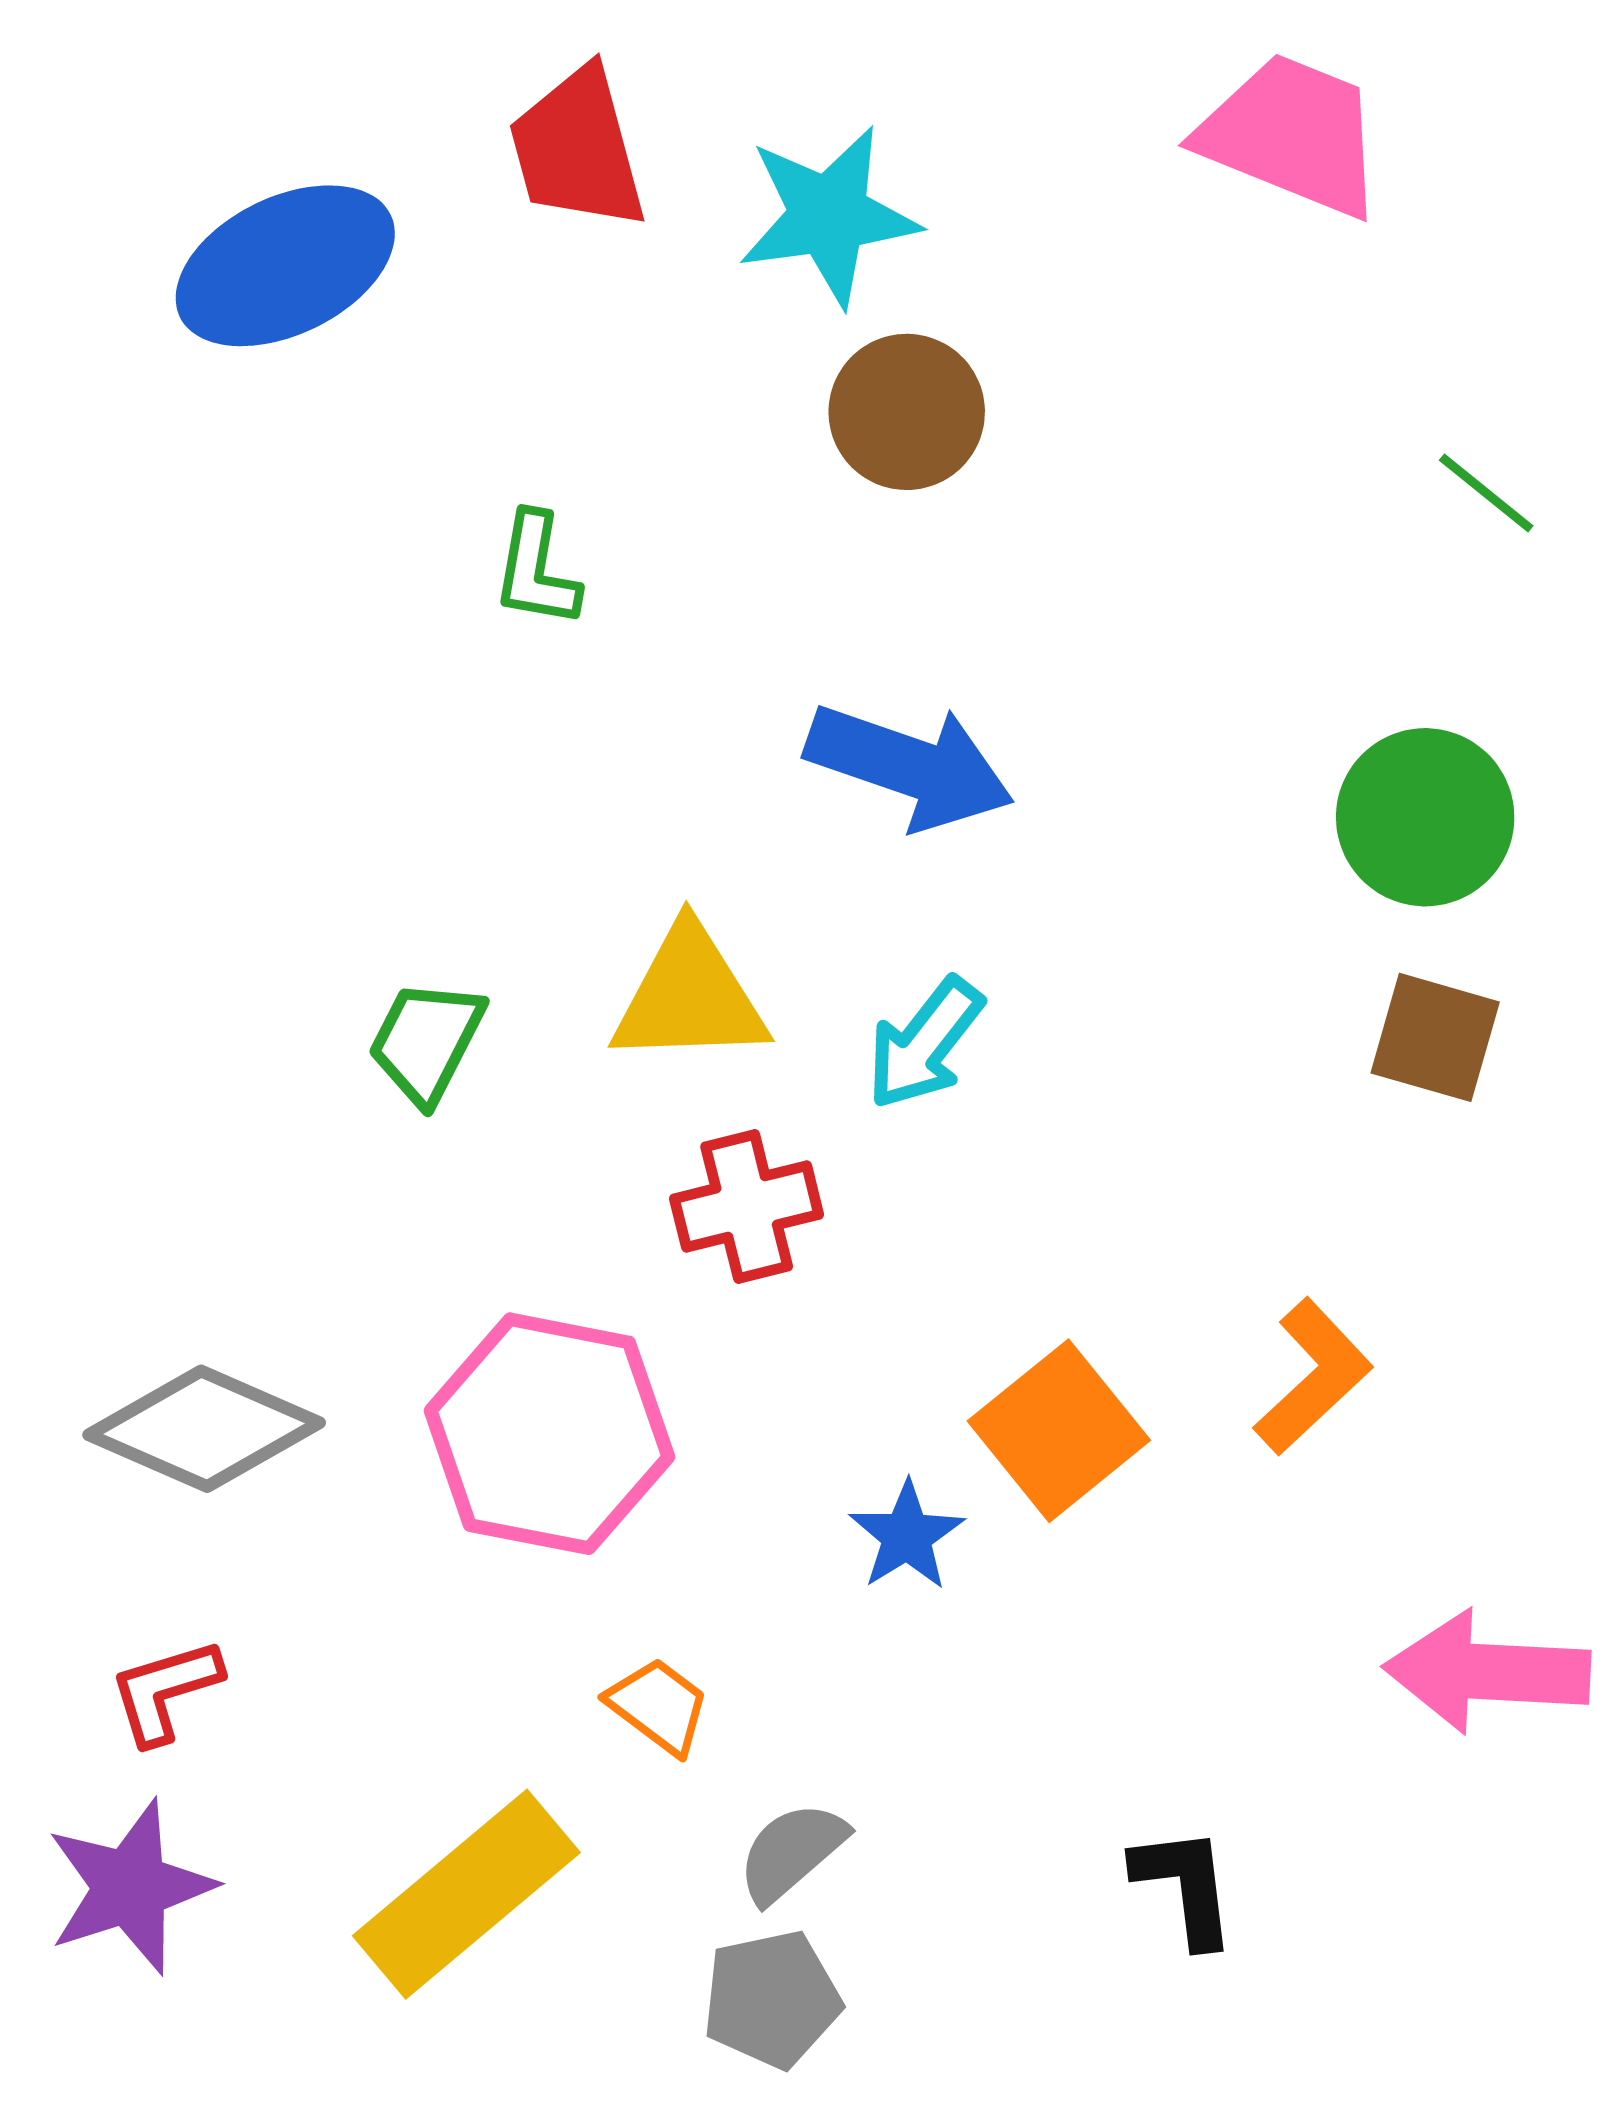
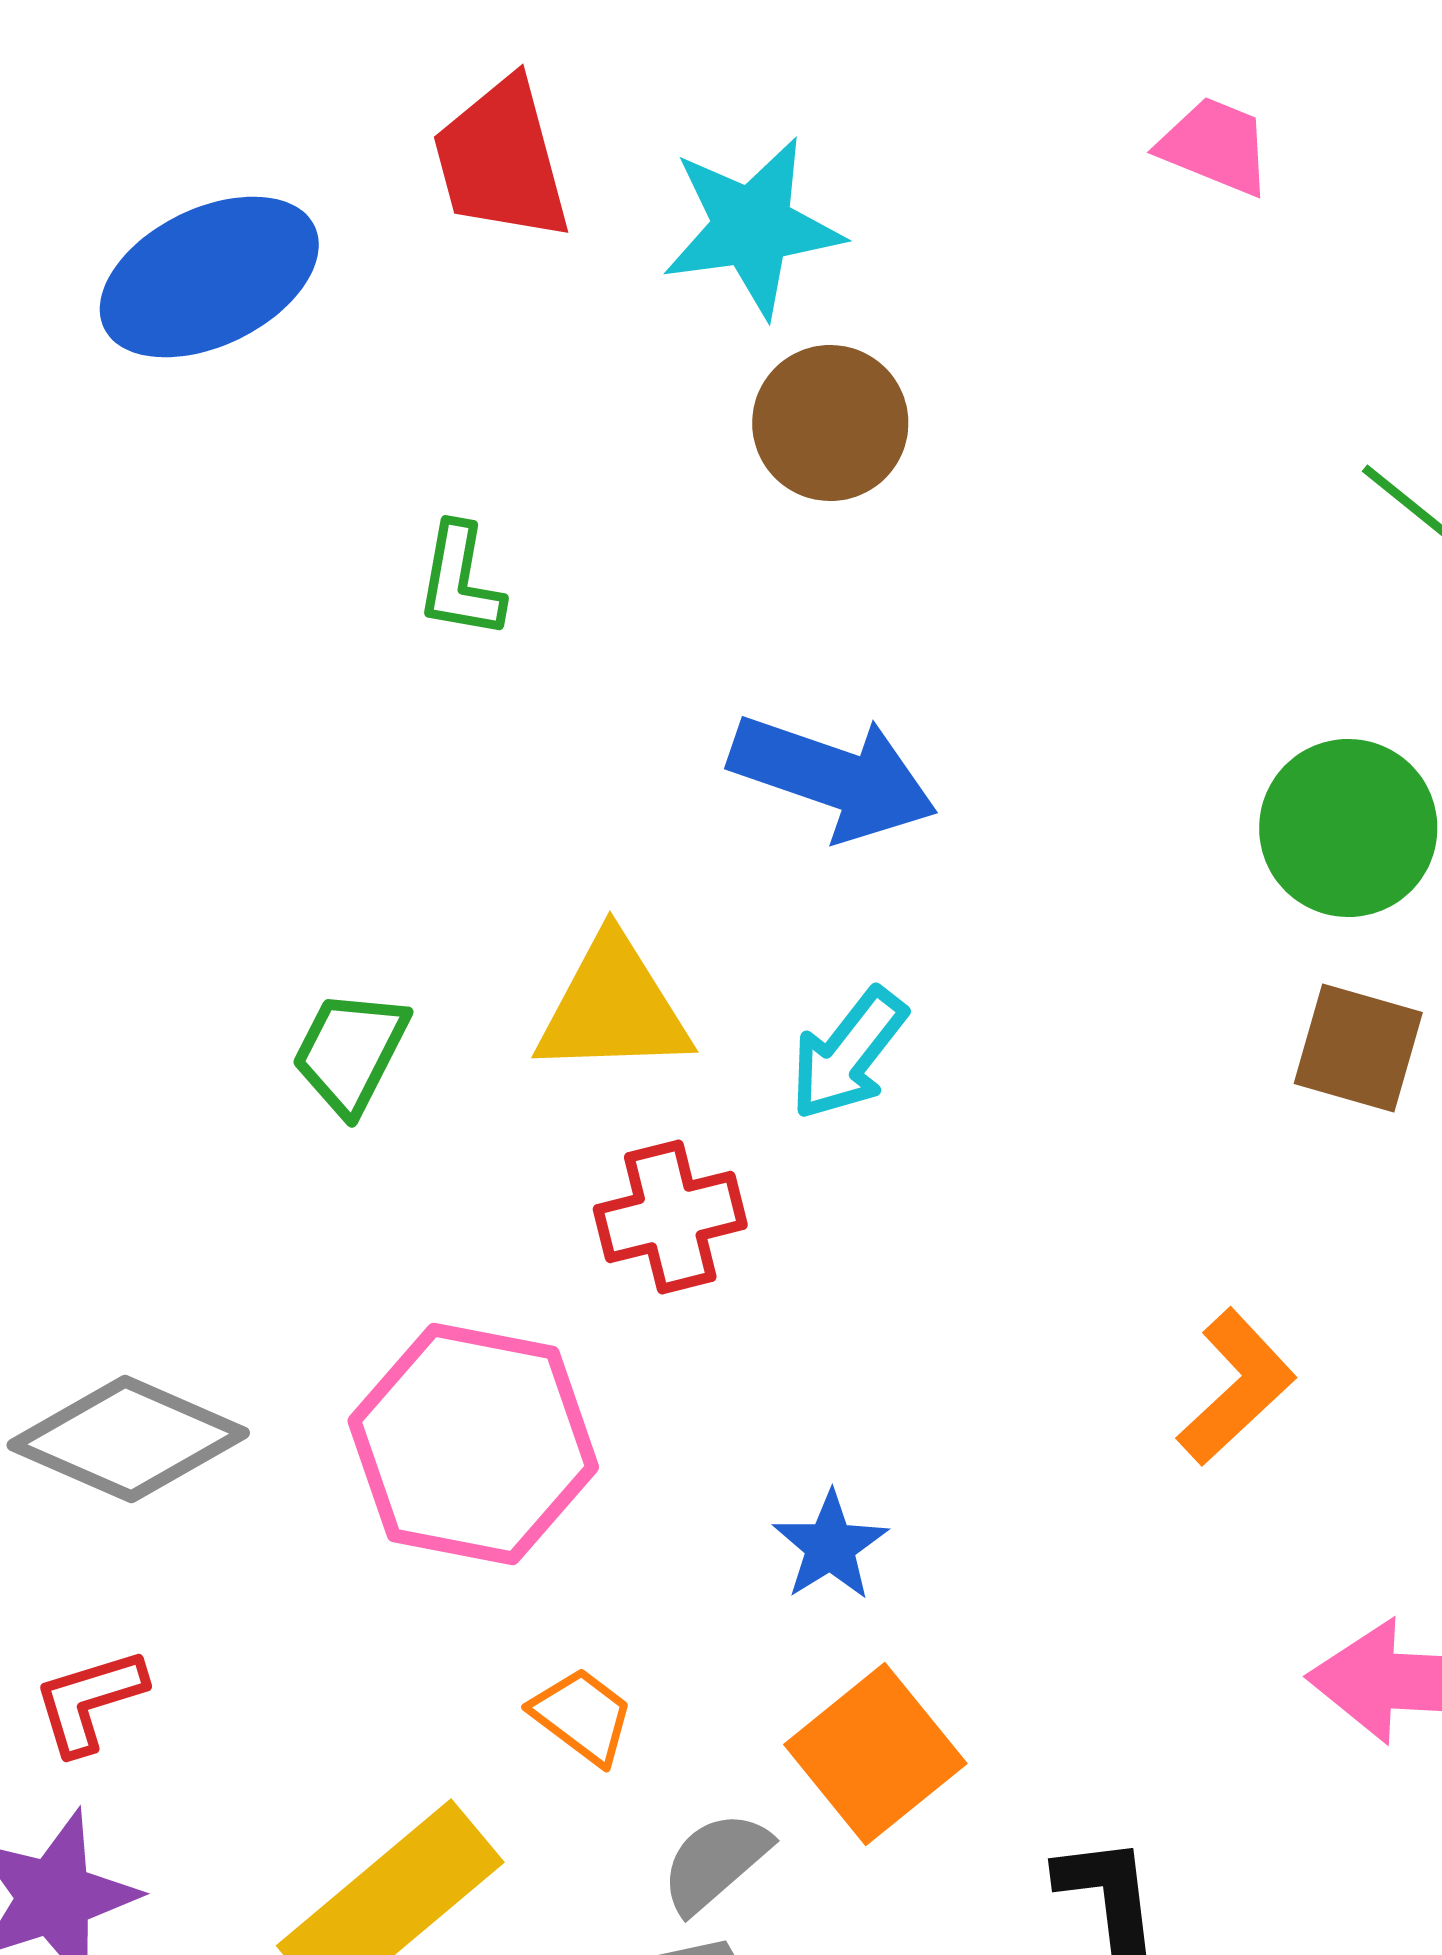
pink trapezoid: (1292, 135) -> (1215, 146), size x0.6
orange square: (1059, 1431) -> (875, 1754), moved

